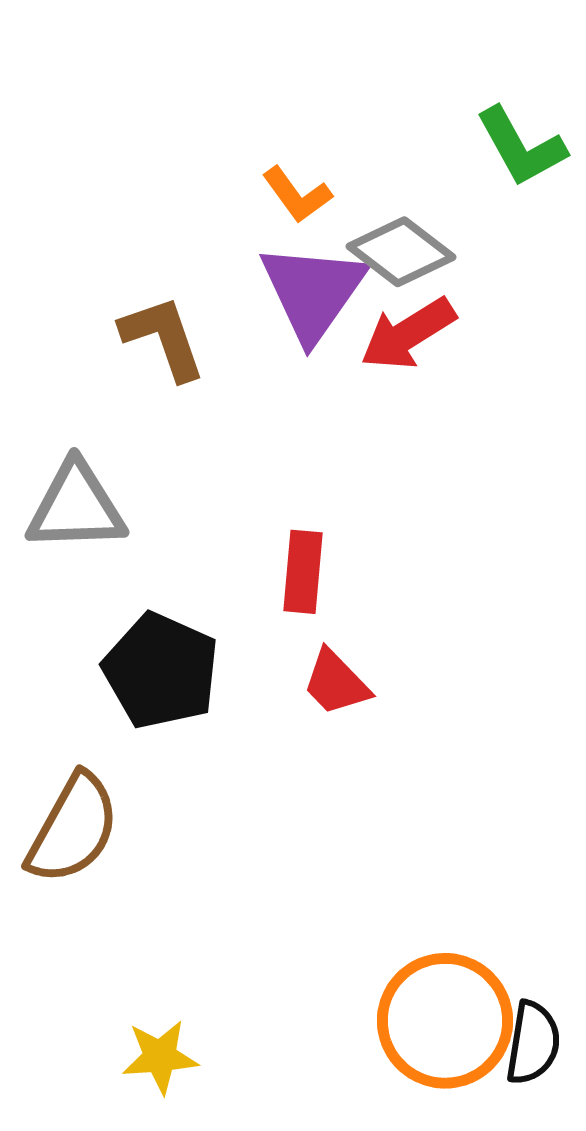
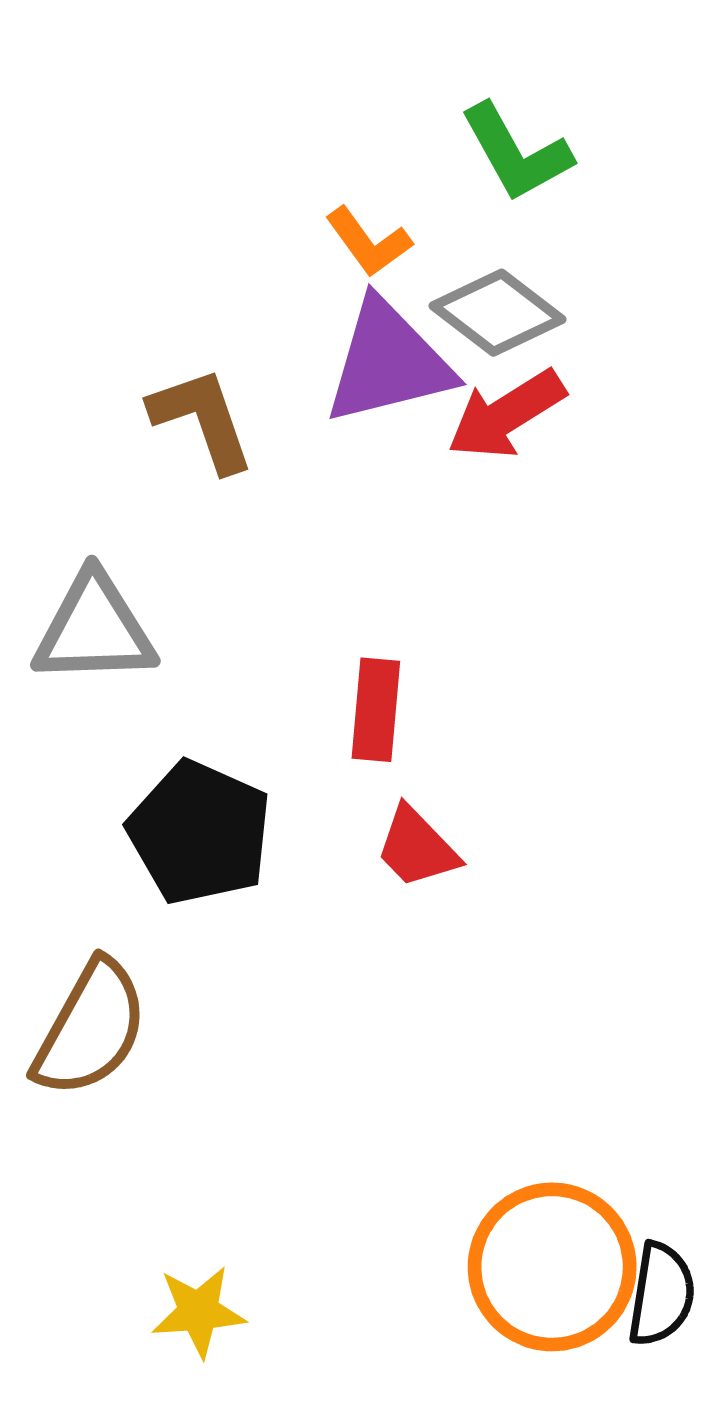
green L-shape: (521, 147) -> (516, 153), moved
purple triangle: (313, 292) -> (388, 362), turned 41

